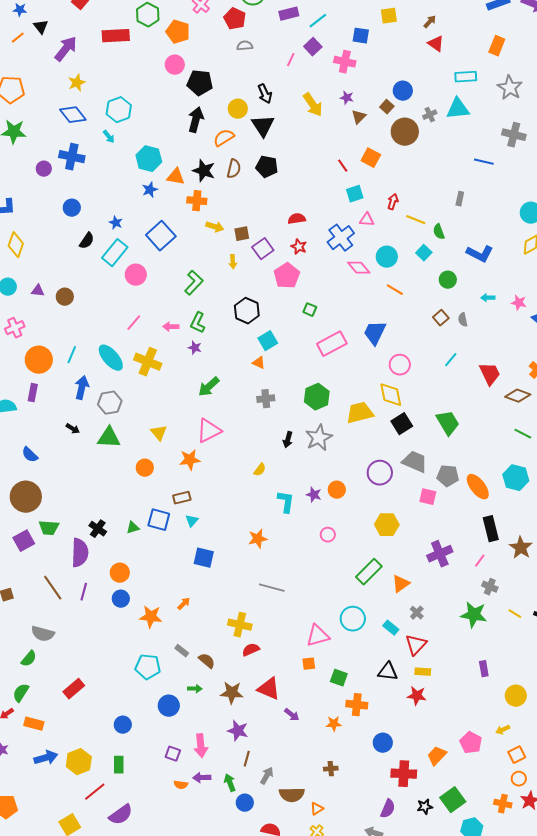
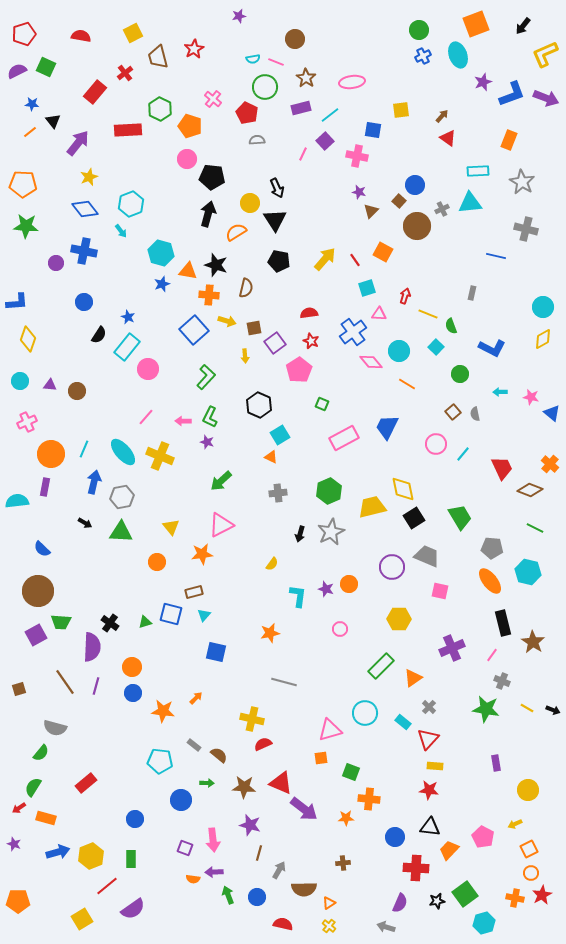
yellow arrow: (313, 105) -> (325, 259), moved, turned -105
brown semicircle: (234, 169) -> (246, 288), moved
blue square: (161, 236) -> (194, 330), moved
pink circle: (400, 365) -> (436, 444), moved
gray pentagon: (448, 476) -> (492, 548), moved
black triangle: (388, 672) -> (430, 827), moved
purple arrow: (292, 715) -> (304, 809), size x1.8
green arrow: (230, 783) -> (228, 895), moved

